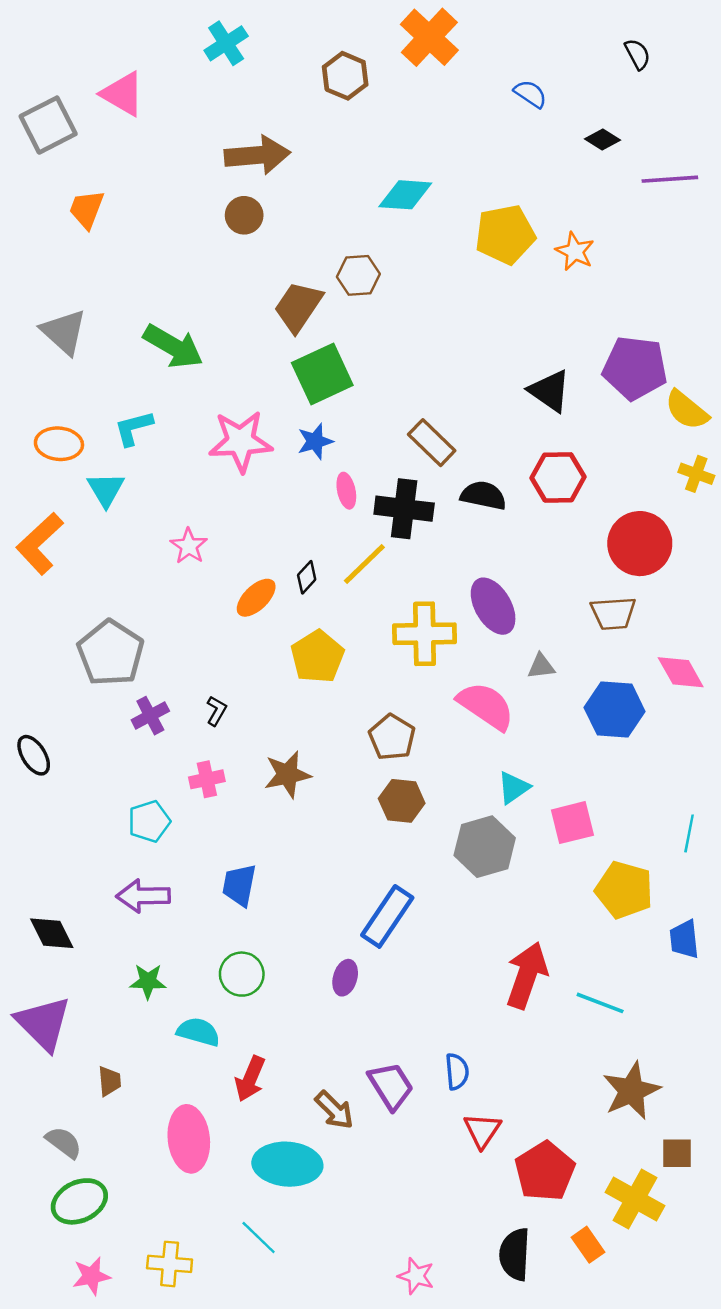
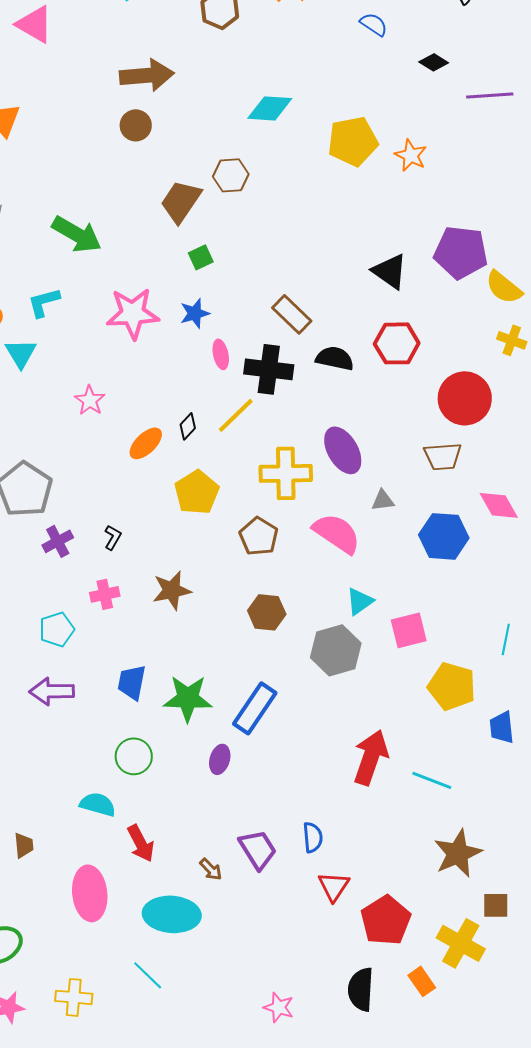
green square: (322, 374) -> (201, 257), size x0.5
brown pentagon: (392, 737) -> (259, 536), moved
green star: (148, 981) -> (188, 698), moved, size x1.6
red arrow: (250, 1079) -> (141, 843), turned -51
brown arrow: (334, 1110) -> (211, 869), size x0.7

